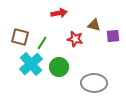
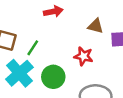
red star: (75, 39) -> (84, 56), moved

